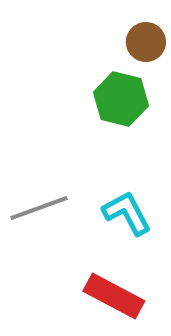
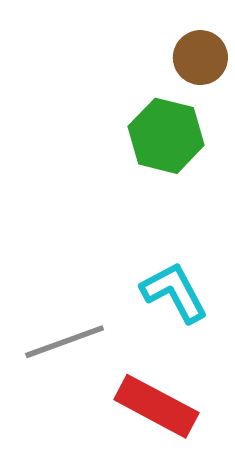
gray line: (39, 208) -> (65, 342), moved

